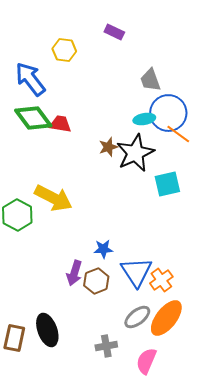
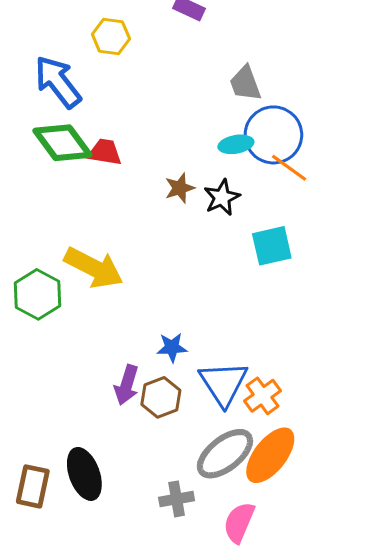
black star: (135, 153) -> (222, 197), size x0.6
gray ellipse: (137, 317) -> (225, 454), size x1.4

